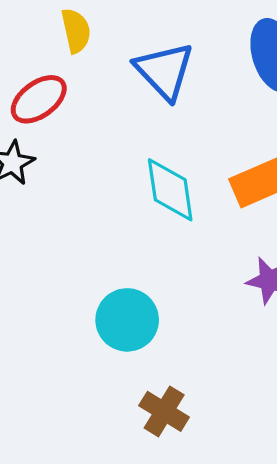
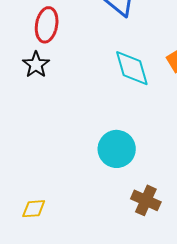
red ellipse: (39, 99) -> (47, 25), turned -36

